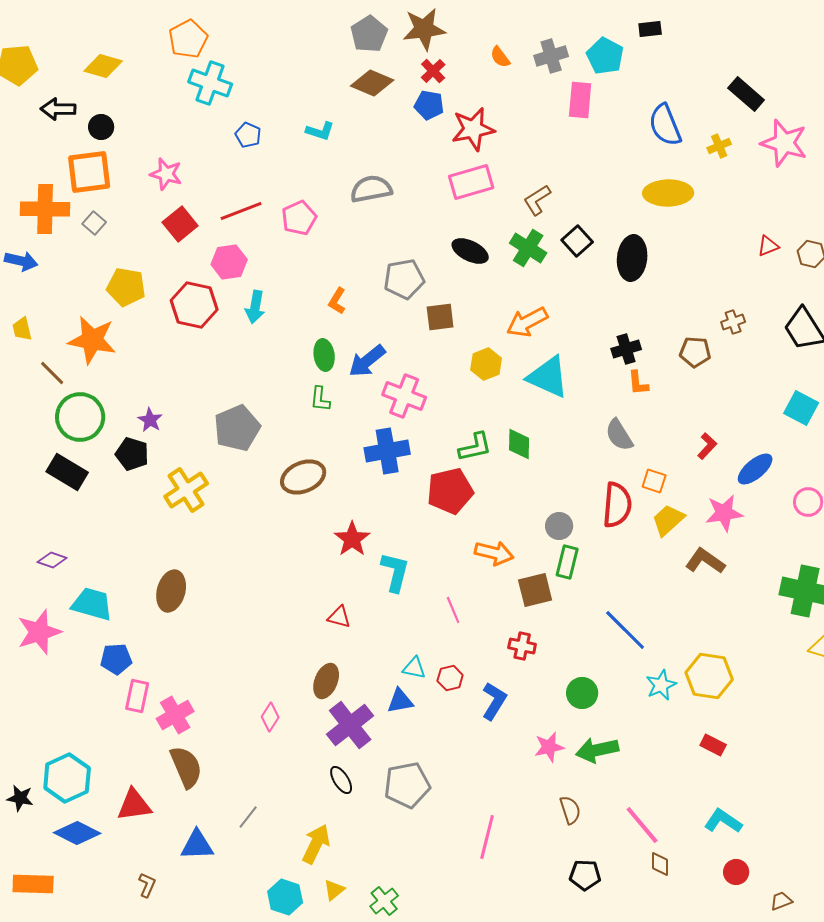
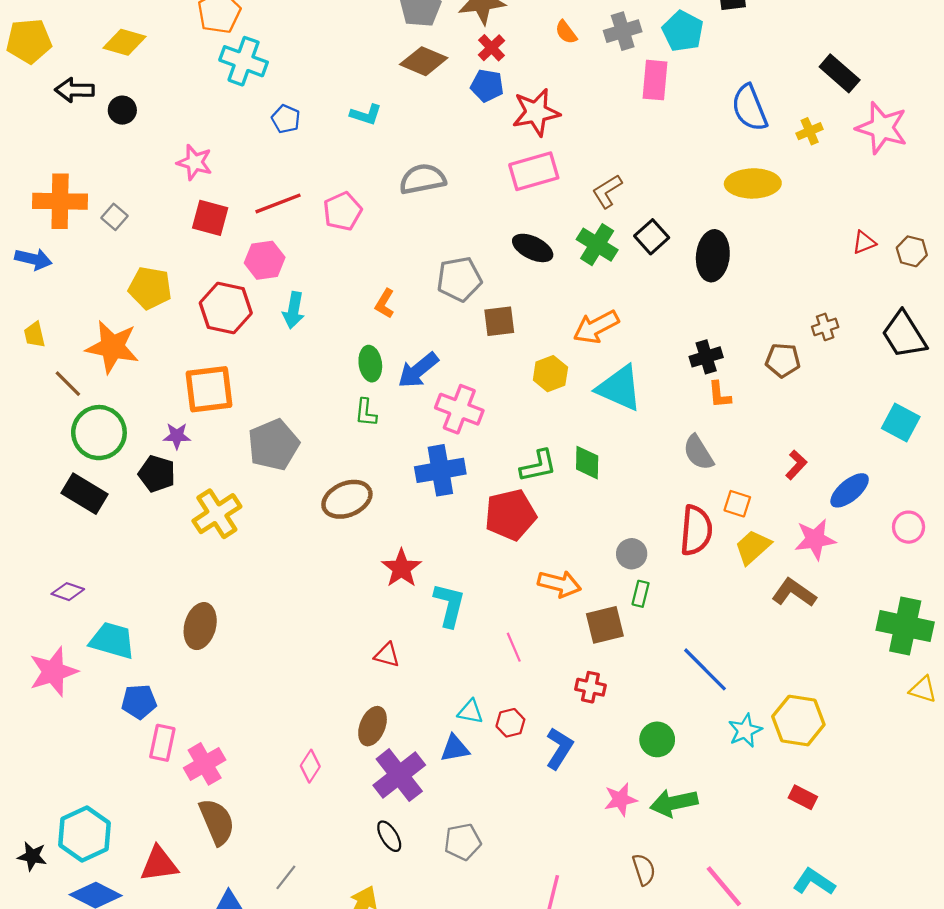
orange square: (89, 172) -> (209, 389), moved
red square: (180, 224) -> (210, 218), turned -36
purple star: (150, 420) -> (177, 436), turned -30
green rectangle: (567, 562) -> (641, 594), size x0.7
gray pentagon: (407, 785) -> (463, 842), size x0.7

